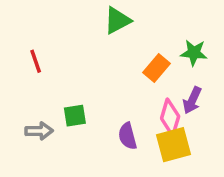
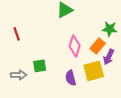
orange rectangle: (156, 68) -> (98, 46), moved
pink diamond: (170, 117) -> (75, 46), moved
yellow square: (173, 145) -> (94, 71), moved

